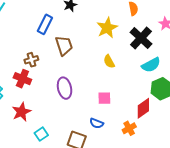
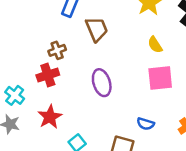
red cross: (22, 79) -> (48, 75), turned -36
pink square: (104, 98) -> (160, 78), moved, size x1.5

